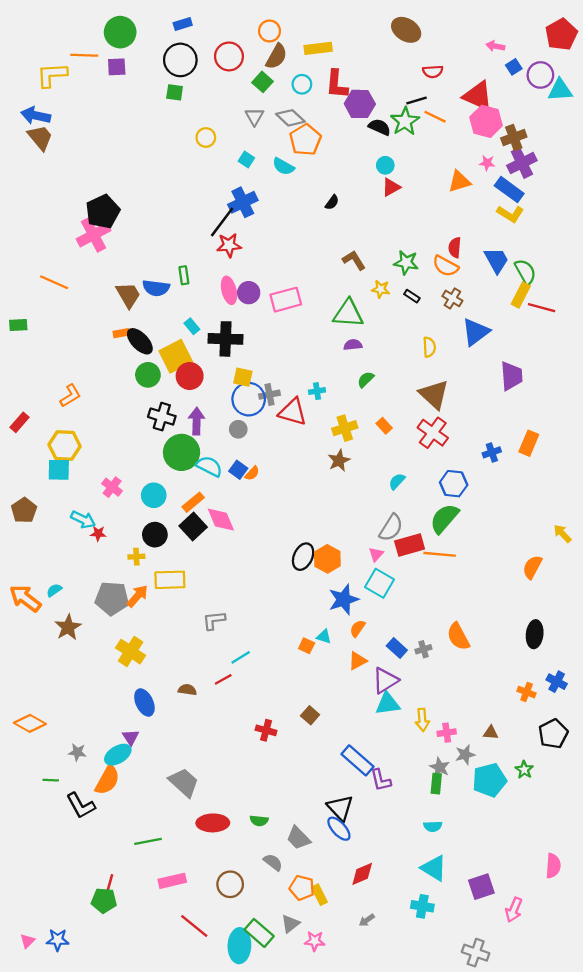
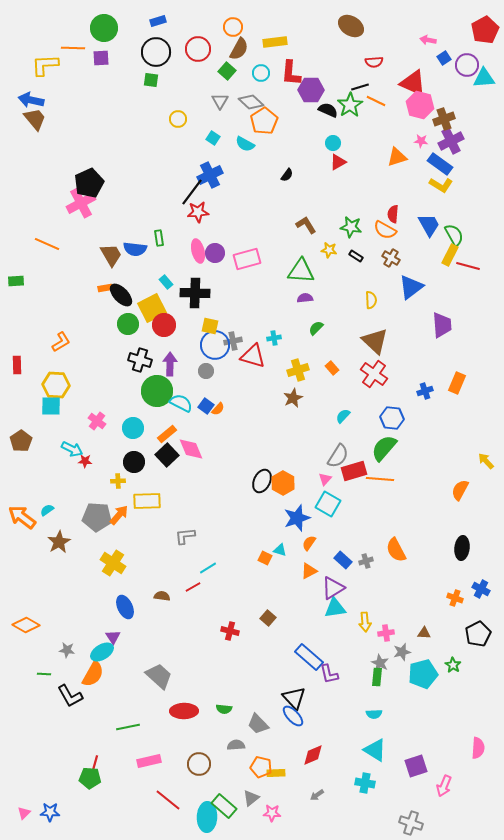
red rectangle: (19, 422) -> (17, 365), turned -42
gray semicircle: (273, 862) -> (236, 745), turned -42
yellow rectangle: (319, 895) -> (276, 773), turned -66

